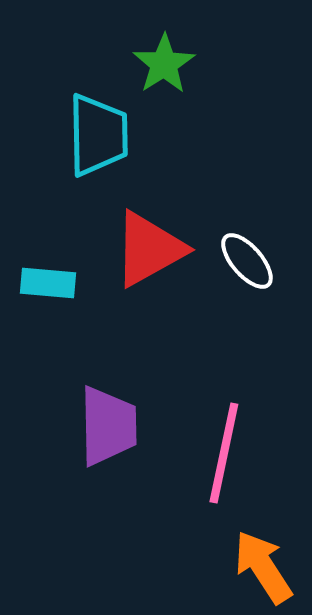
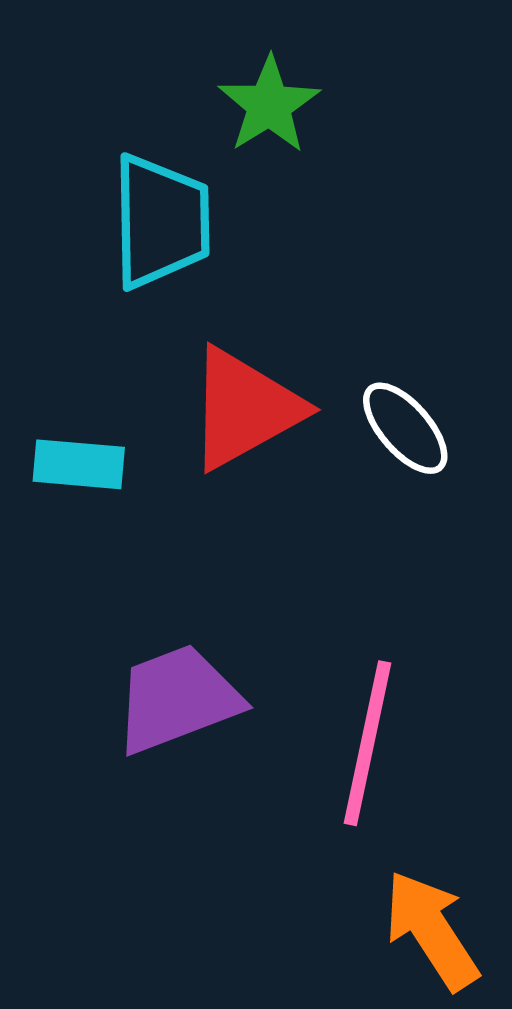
purple trapezoid: (108, 426) -> (177, 699), turned -110

